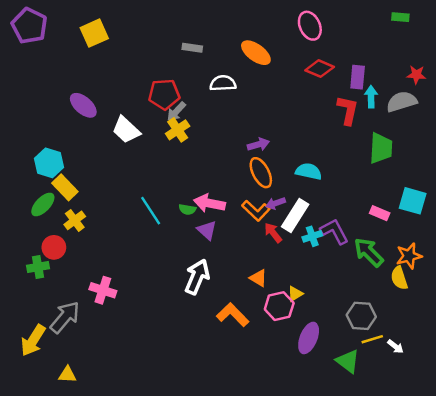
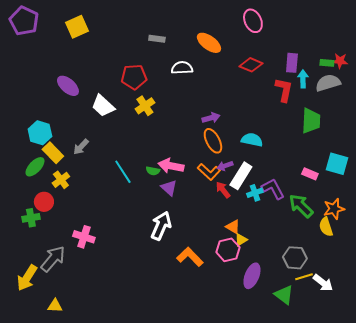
green rectangle: (400, 17) -> (327, 63), moved
red diamond: (320, 69) -> (251, 65), moved
gray arrow: (176, 111) -> (81, 147), moved
orange triangle: (258, 278) -> (233, 227), moved
white arrow: (396, 347) -> (323, 283), size x1.5

